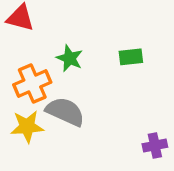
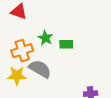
green rectangle: (131, 57) -> (66, 44), moved

